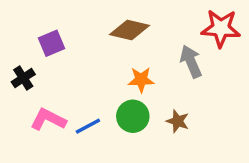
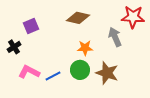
brown star: (178, 121) -> (107, 73), size x1.6

